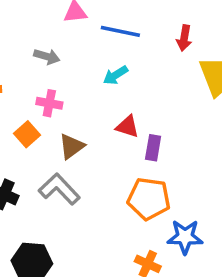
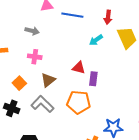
cyan arrow: (115, 75) -> (96, 40), moved
orange square: (27, 134) -> (19, 83), moved
orange pentagon: (149, 199) -> (78, 102), moved

